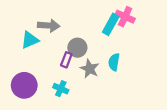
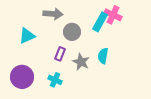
gray arrow: (49, 25) -> (53, 14), moved
gray circle: (77, 48) -> (72, 32), moved

